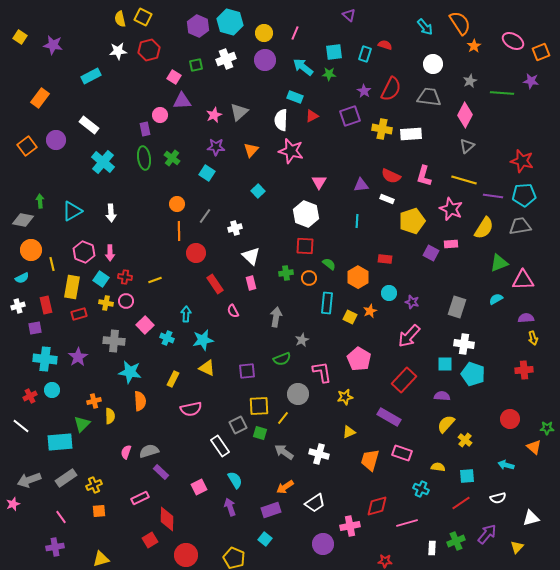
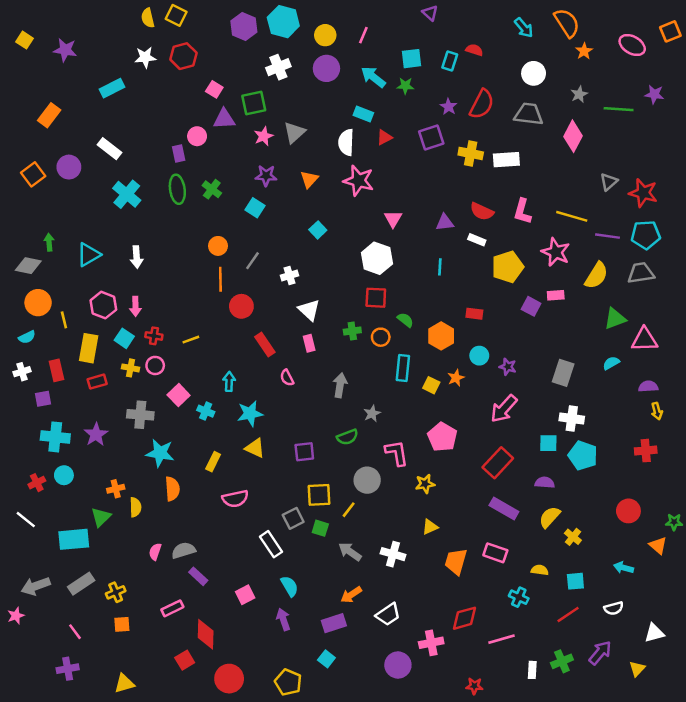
orange square: (541, 52) -> (670, 31), moved
green square: (196, 65) -> (254, 103), moved, size x1.5
gray triangle: (467, 146) -> (609, 182), moved
purple rectangle: (389, 417) -> (504, 508), moved

